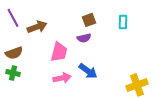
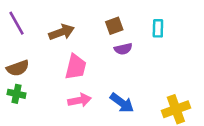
brown arrow: (37, 27) -> (62, 32), moved
purple semicircle: (84, 38) -> (123, 49), moved
blue arrow: (88, 71) -> (122, 103), moved

